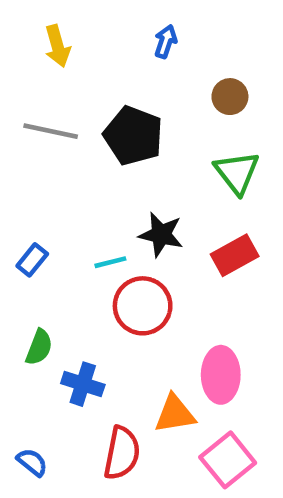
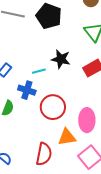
red circle: (143, 306) -> (53, 107), moved
blue cross: (83, 384) -> (27, 90), moved

